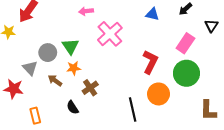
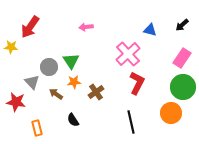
pink cross: (110, 34) -> (128, 54), moved
red L-shape: (150, 62) -> (137, 83), moved
brown cross: (90, 88) -> (96, 92), moved
orange circle: (159, 94) -> (171, 113), moved

